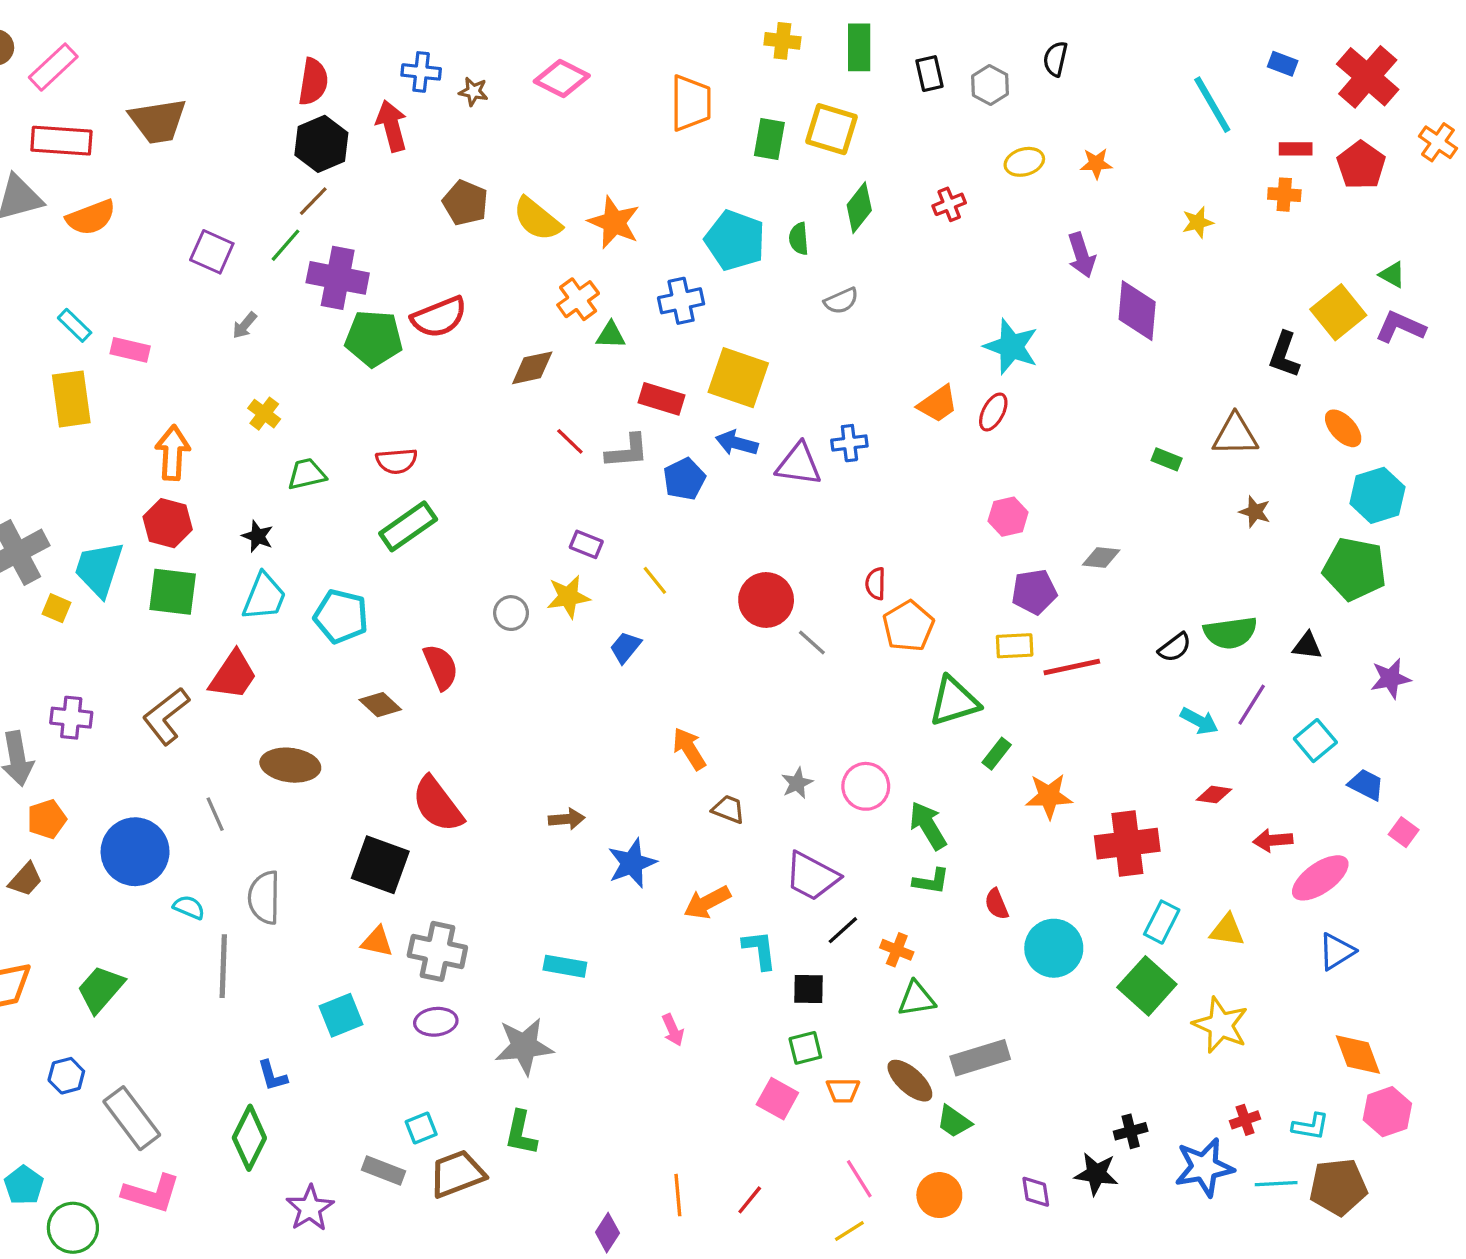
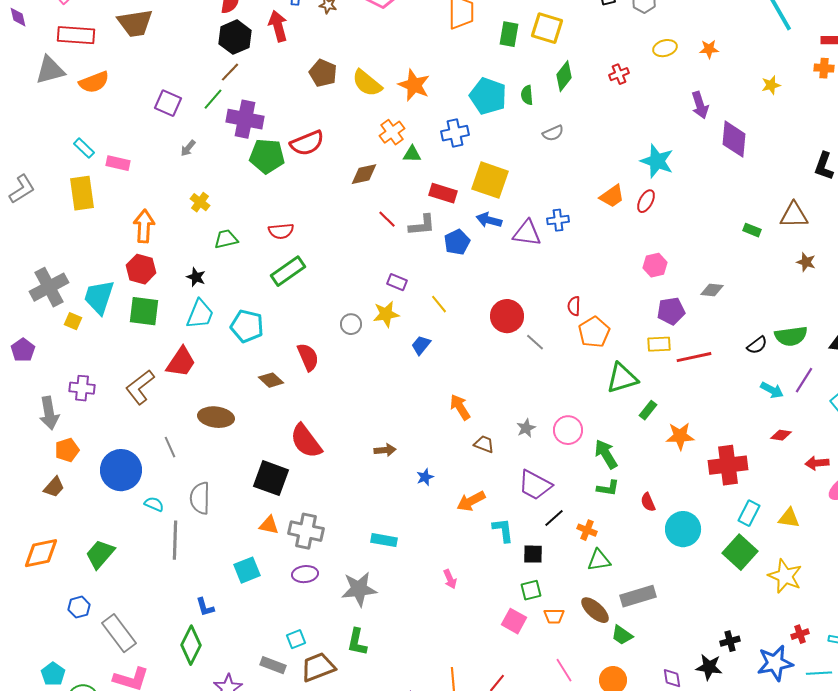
blue star: (632, 863) -> (425, 477), size x0.6

